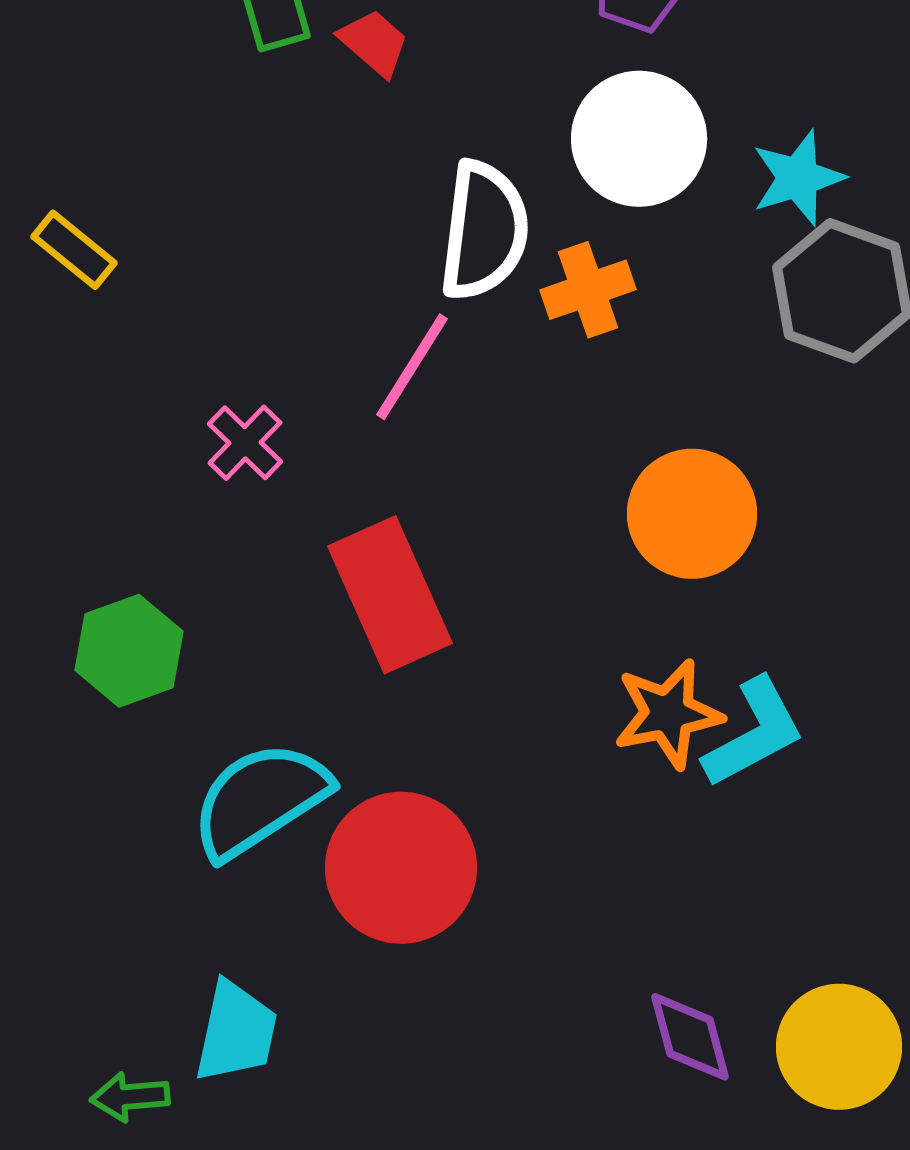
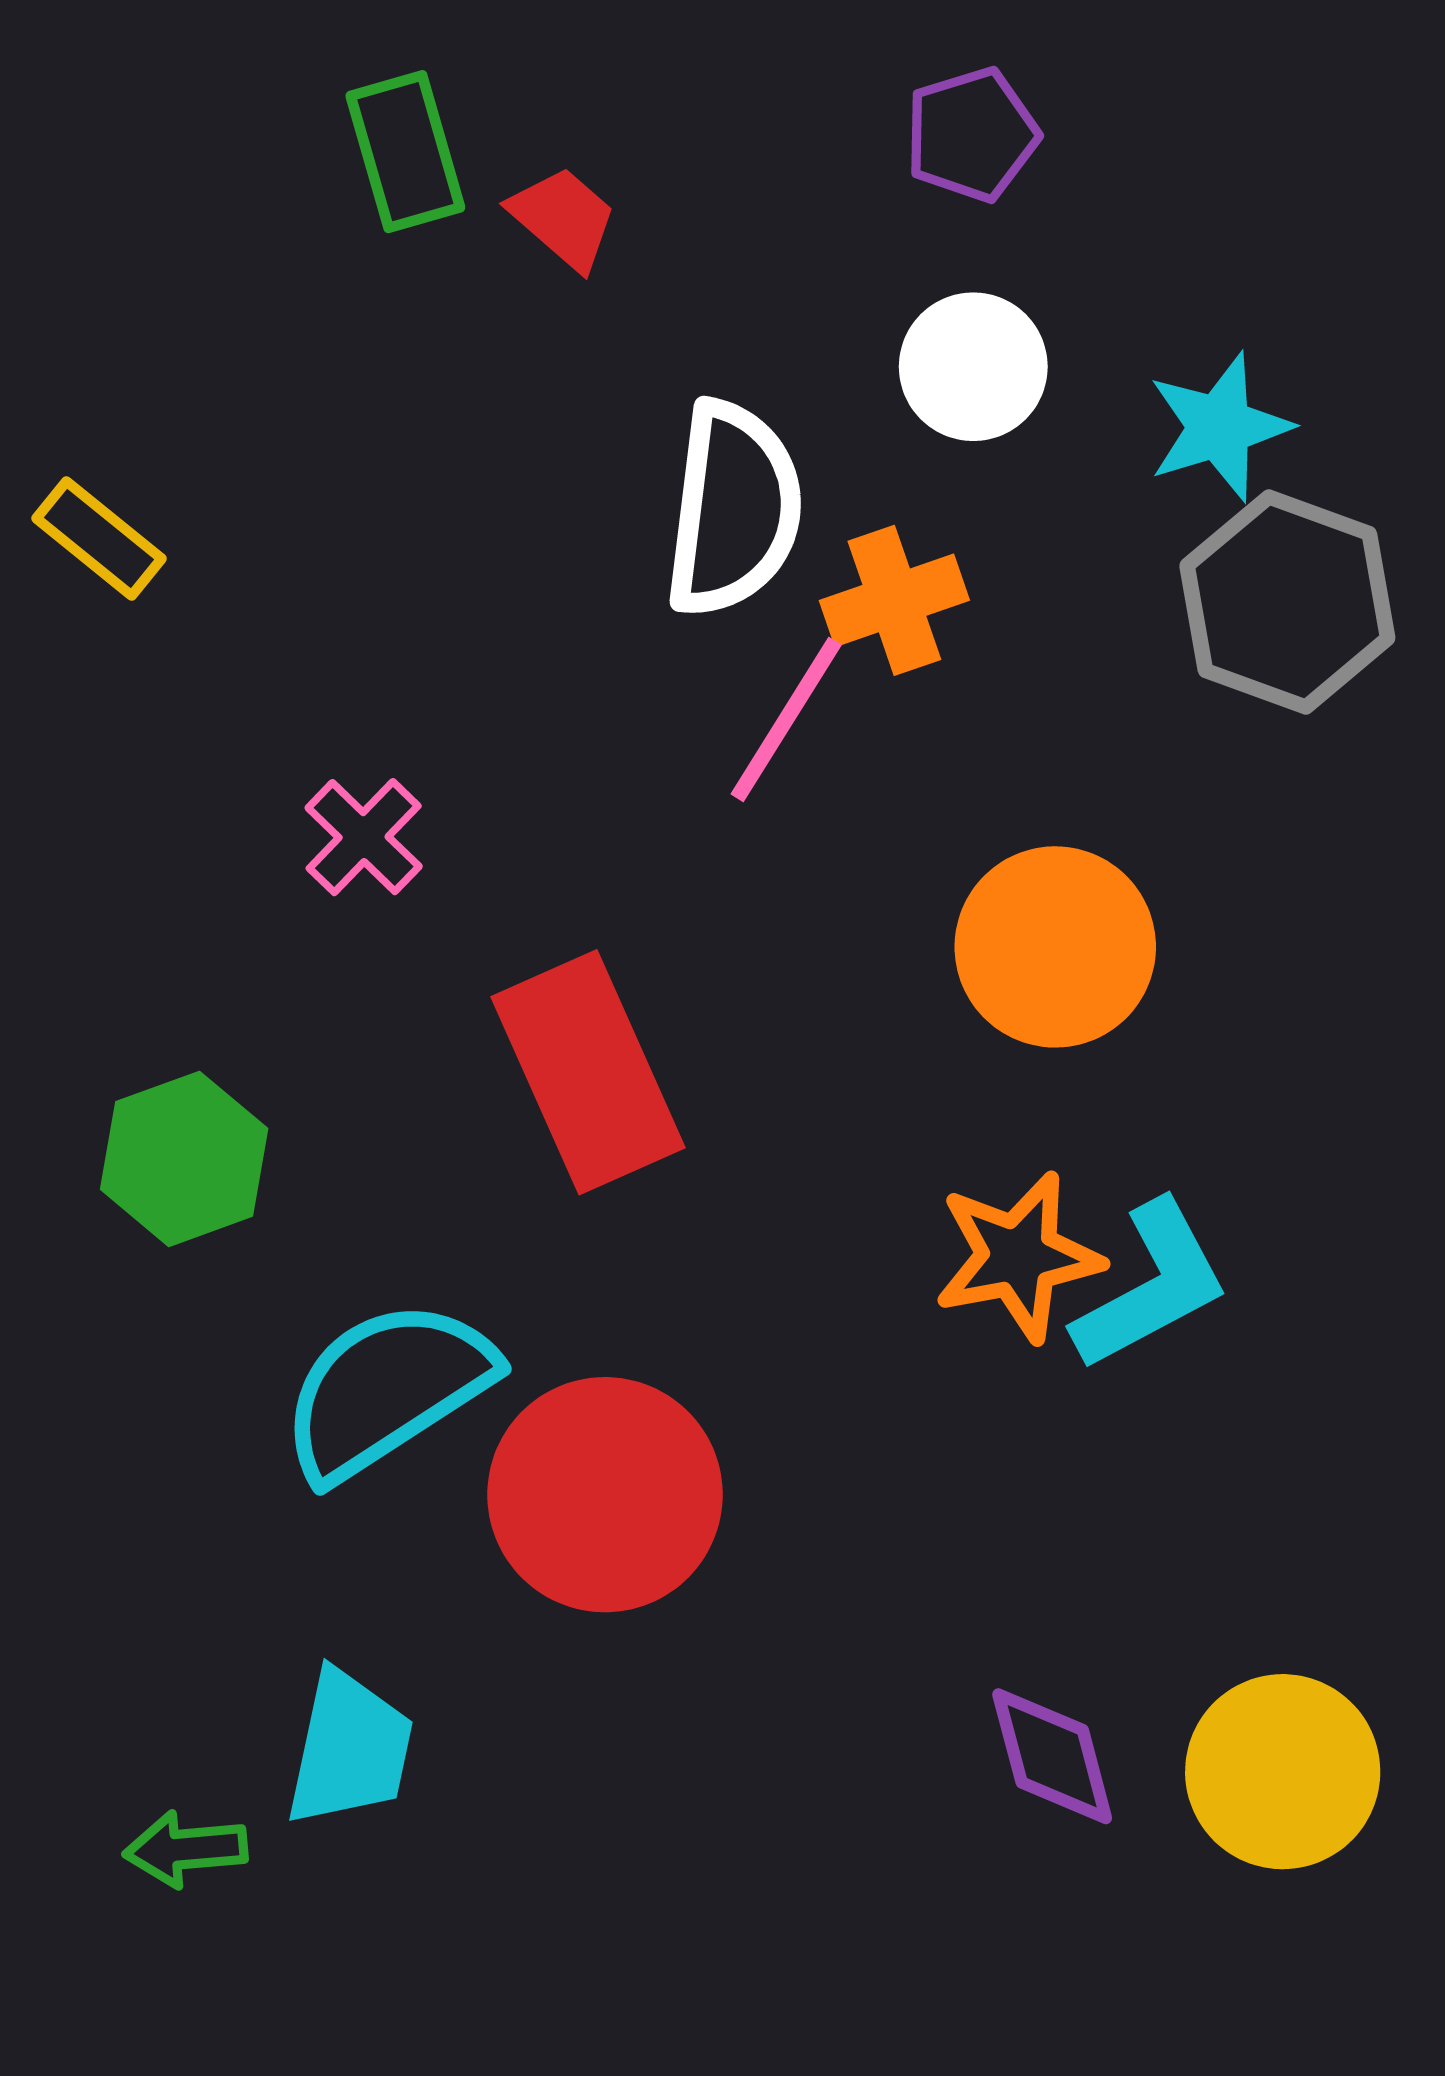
white circle: (639, 139) -> (973, 367), size x0.7
pink line: (412, 367) -> (786, 719), moved

